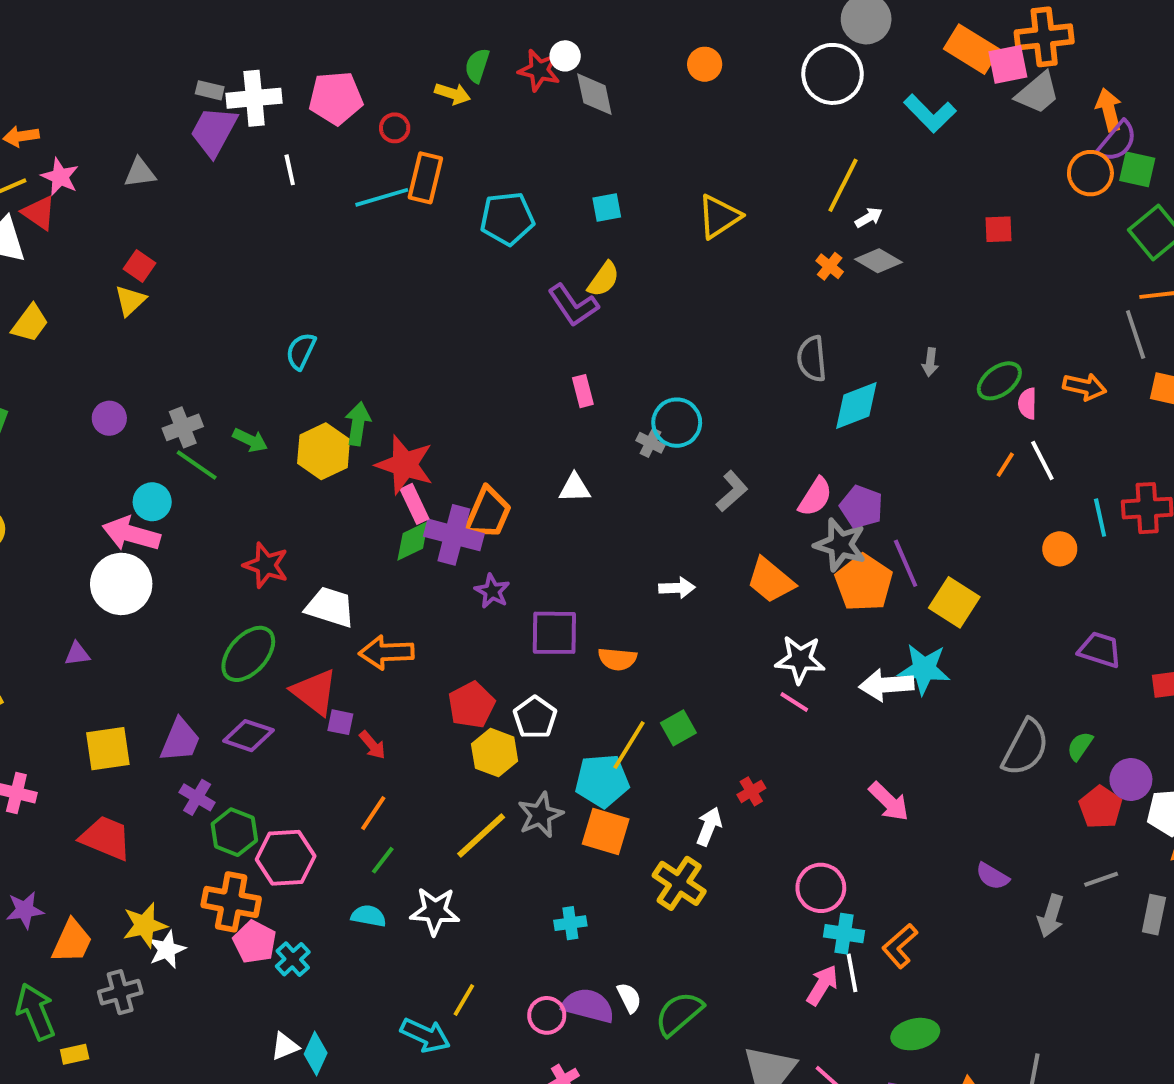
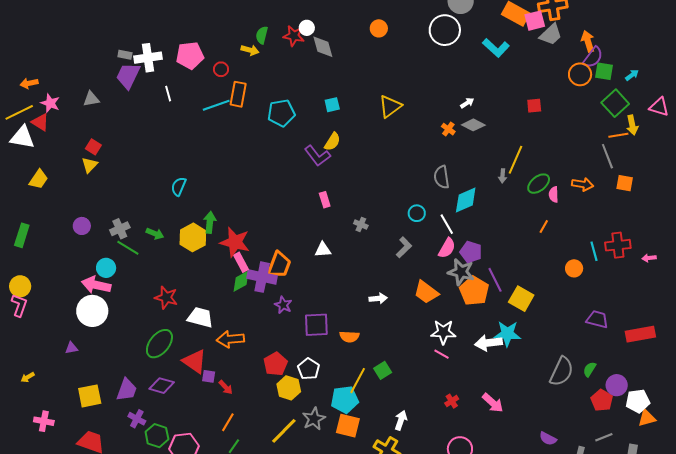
yellow line: (843, 185) -> (515, 160), moved
cyan circle: (677, 423) -> (417, 213), moved, size x0.7
white line: (1042, 461) -> (447, 224), moved
red cross: (751, 791) -> (452, 401), moved

